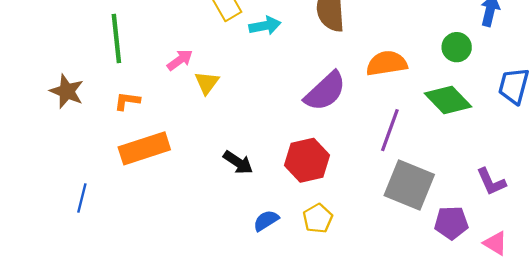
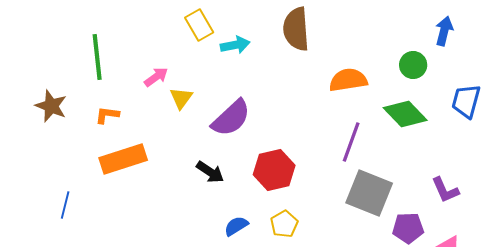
purple semicircle: (325, 91) -> (231, 118), moved

